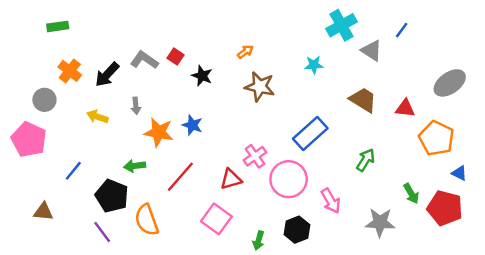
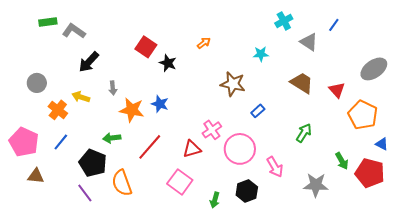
cyan cross: (341, 25) -> (284, 21), size x0.7
red square: (176, 57) -> (146, 47), size x1.5
gray L-shape: (144, 60) -> (74, 31), moved
orange cross: (70, 71) -> (58, 110), moved
brown star: (260, 87) -> (233, 84), moved
red triangle: (405, 108) -> (337, 90), turned 42
blue rectangle: (310, 133) -> (258, 111), size x0.5
pink pentagon: (29, 139) -> (24, 142), moved

